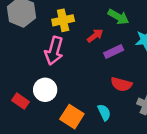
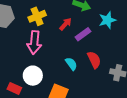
red semicircle: (121, 84) -> (94, 60), turned -120
cyan semicircle: (104, 112) -> (71, 64), moved

